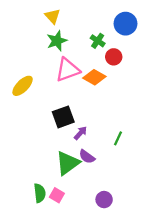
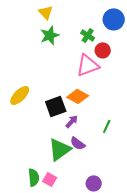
pink triangle: (68, 70) -> (88, 65), moved
orange diamond: (94, 77) -> (78, 96), moved
yellow ellipse: (23, 86) -> (20, 95), moved

